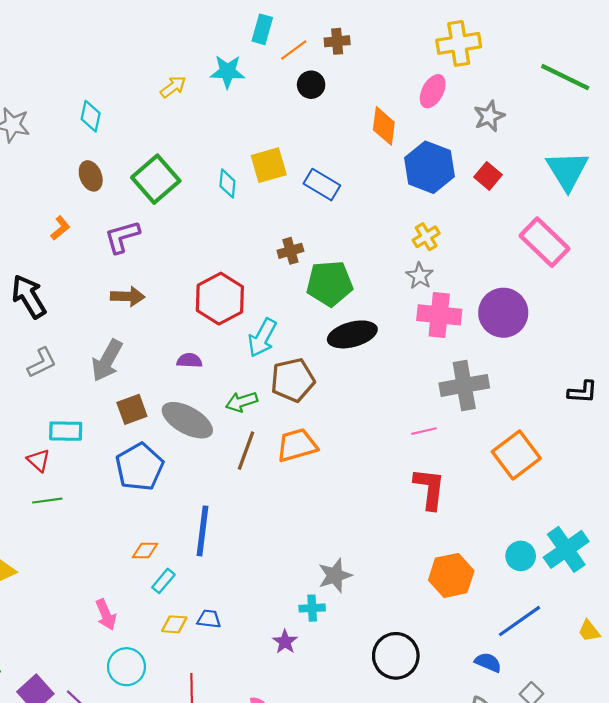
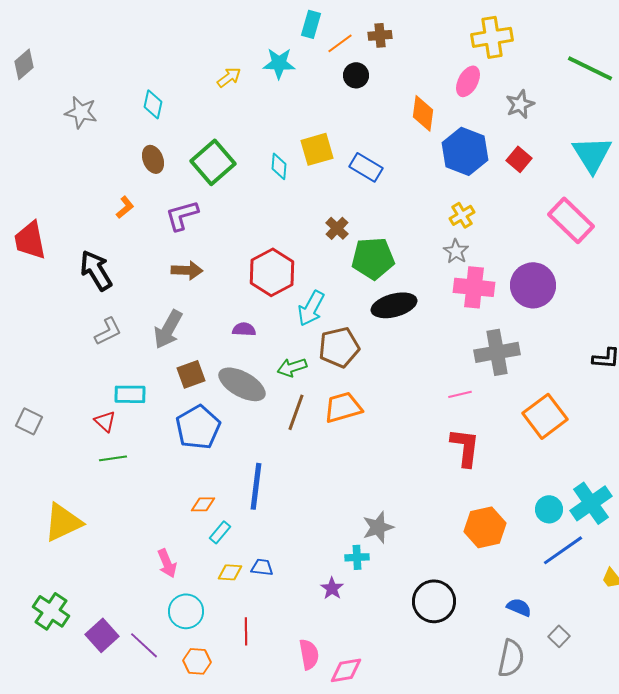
brown cross: (290, 251) -> (337, 228), turned -30
blue line: (520, 621) -> (563, 550), moved

